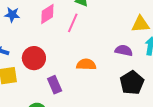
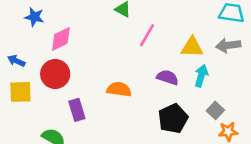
pink diamond: (47, 14) -> (61, 39), moved
pink line: (73, 23) -> (147, 35), moved

